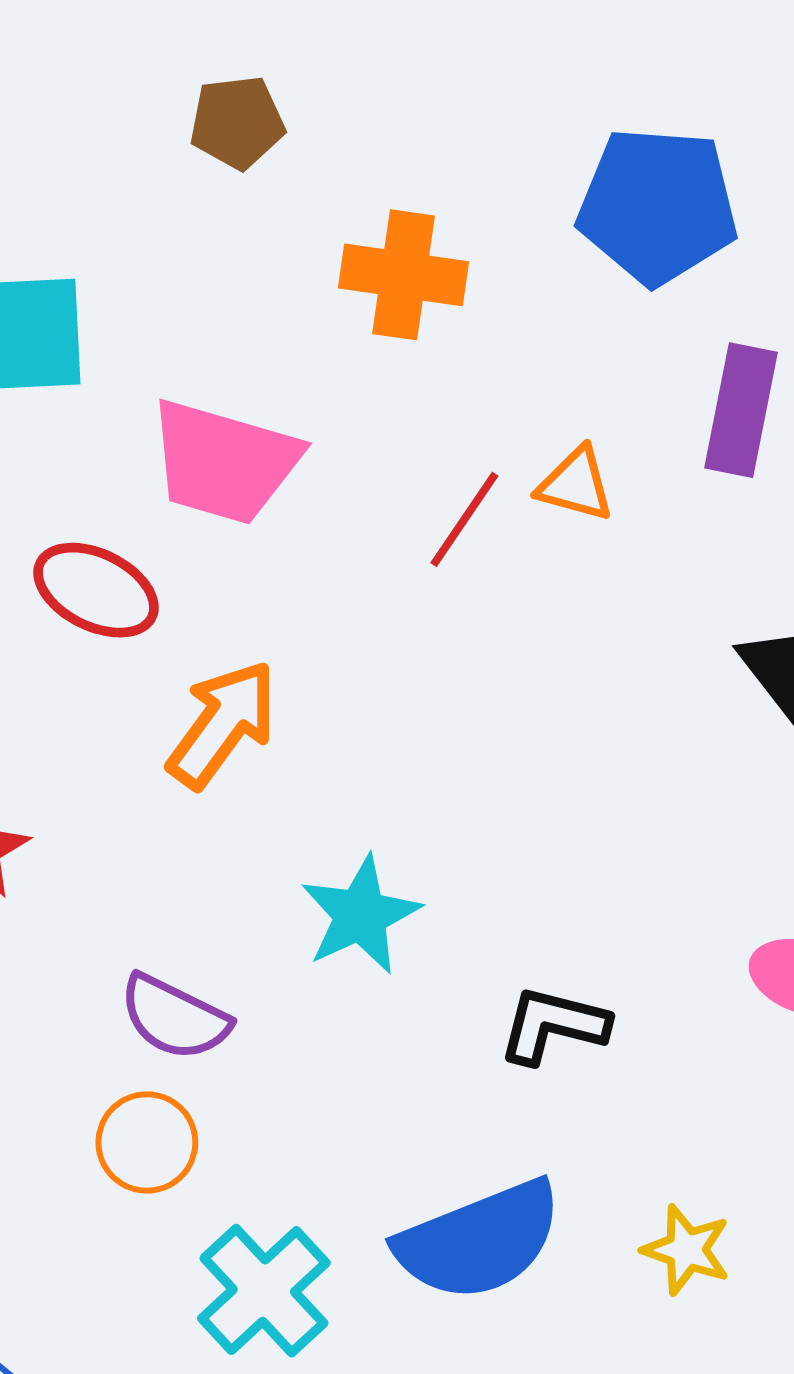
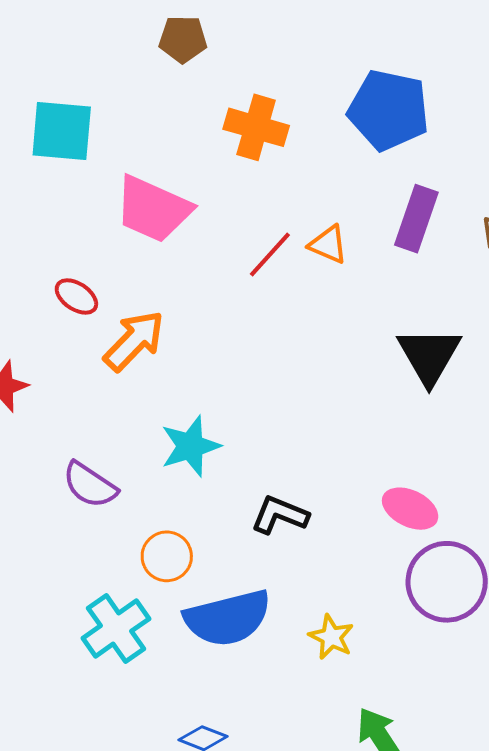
red ellipse: (96, 590) -> (76, 296), moved, size x0.7
orange circle: (147, 1142) -> (167, 556), moved

